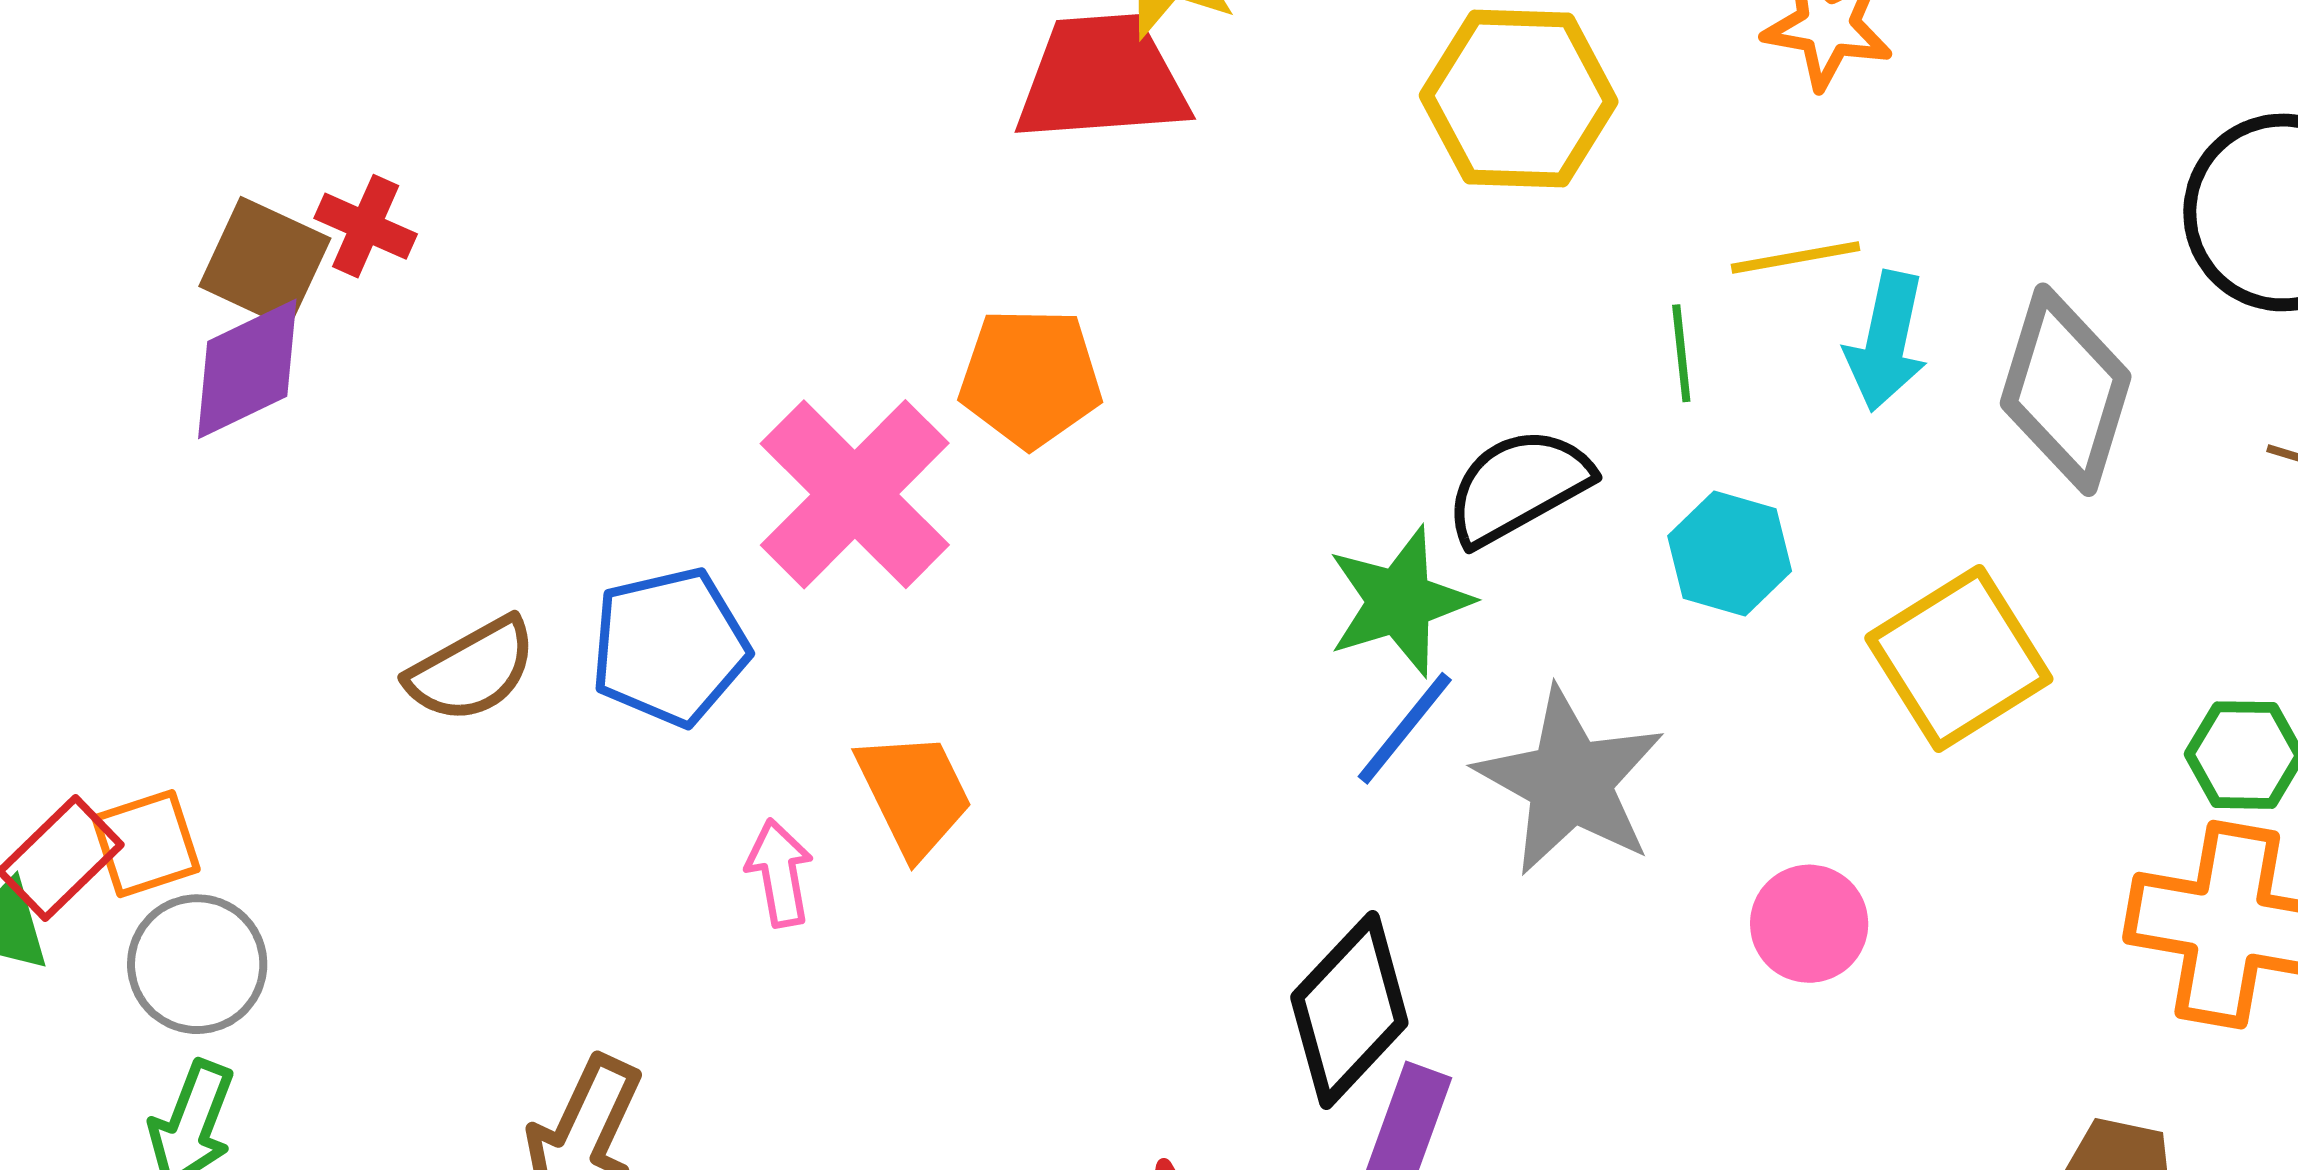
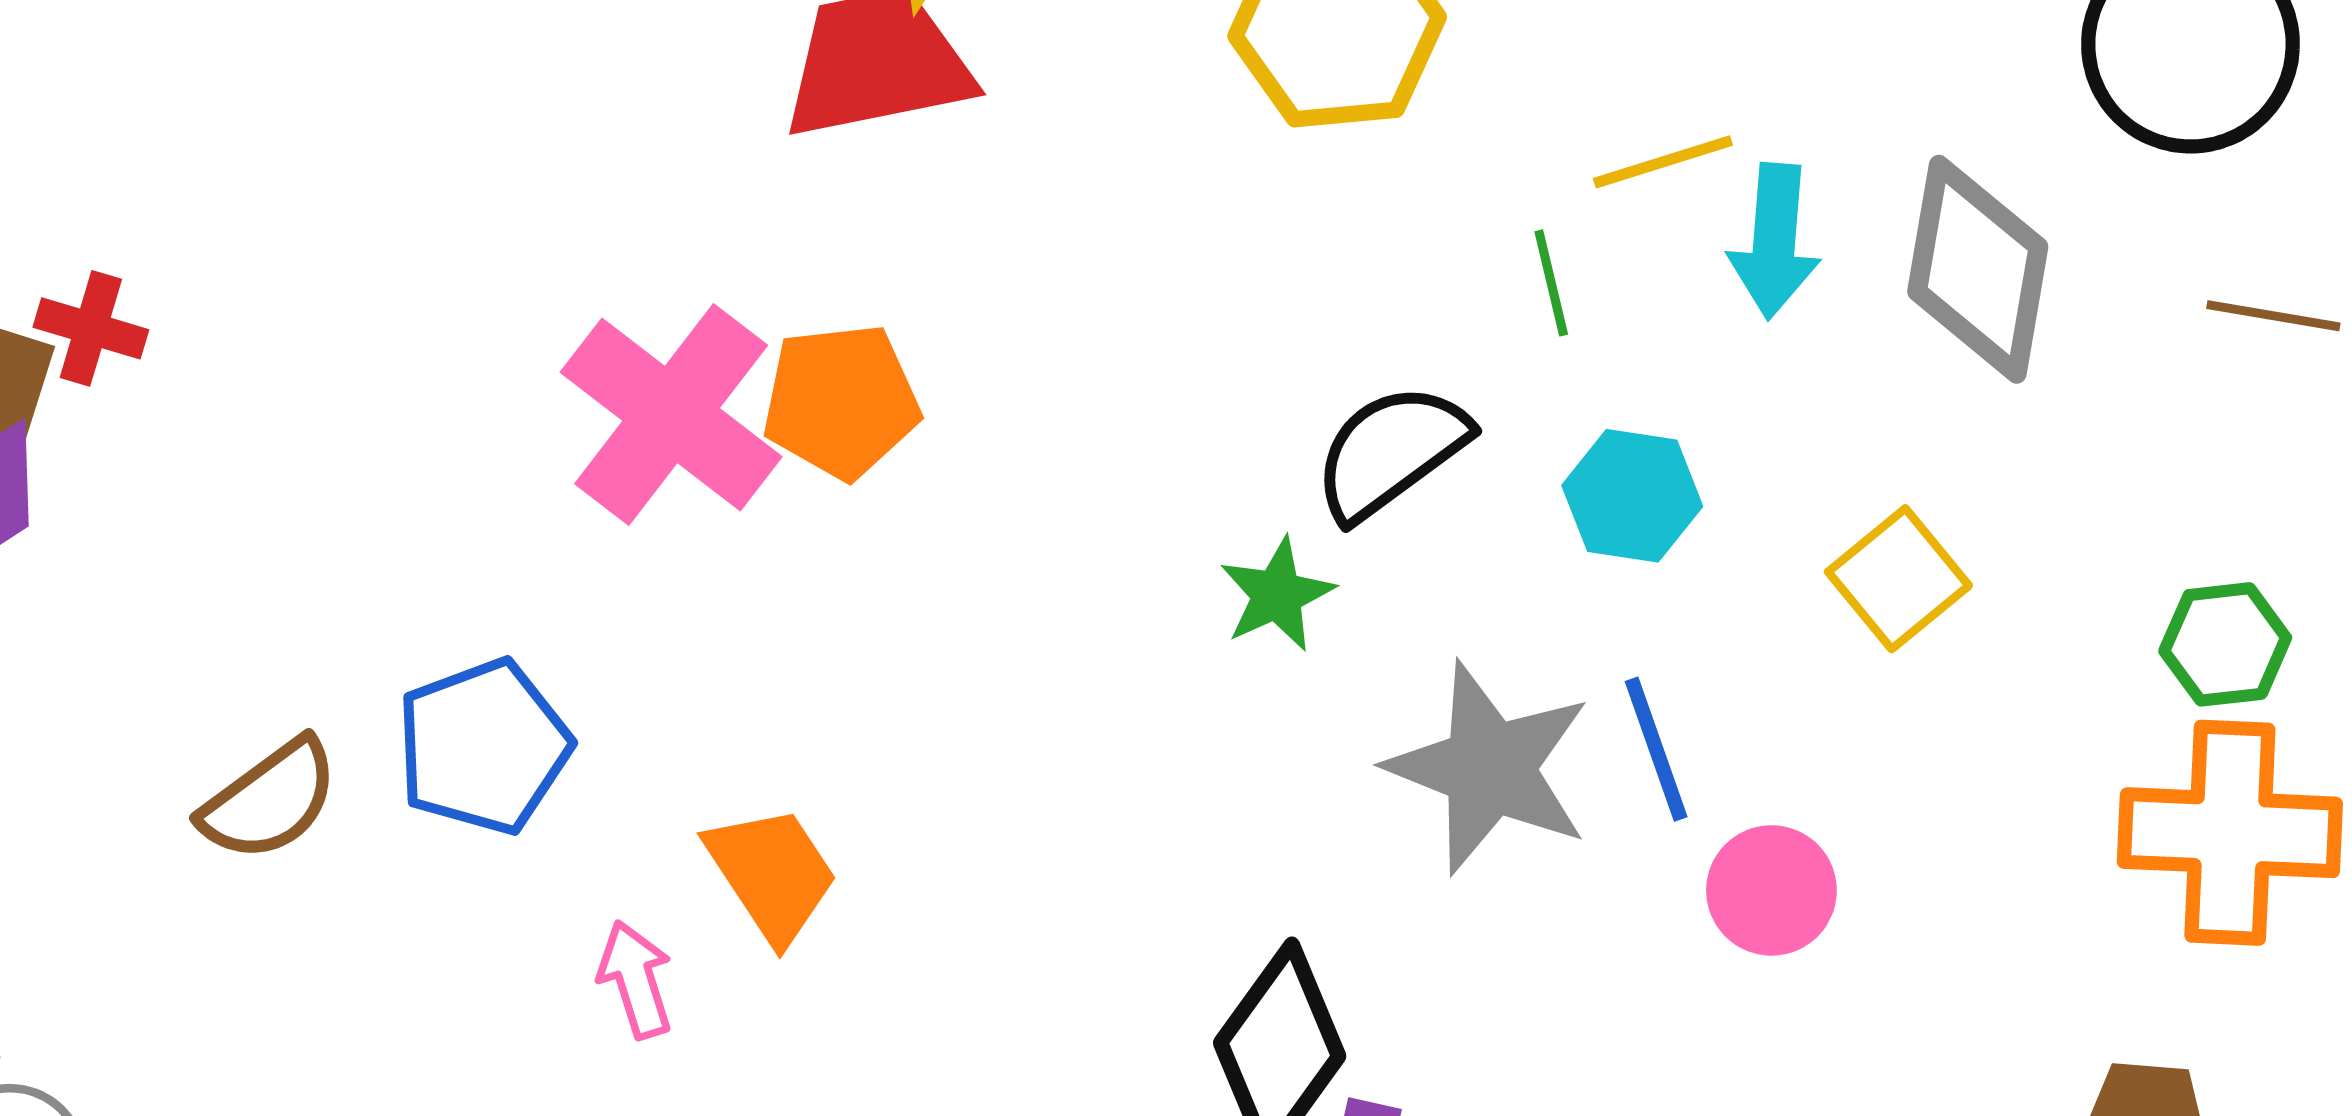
pink cross: (855, 494) -> (671, 414), moved
green star: (1399, 601) -> (1277, 595), size x0.7
yellow square: (1959, 659) -> (1898, 579), size x0.7
blue line: (1405, 728) -> (1656, 749), moved, turned -51

